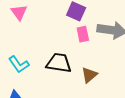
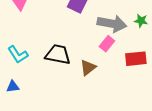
pink rectangle: (83, 34) -> (107, 44), moved, turned 49

